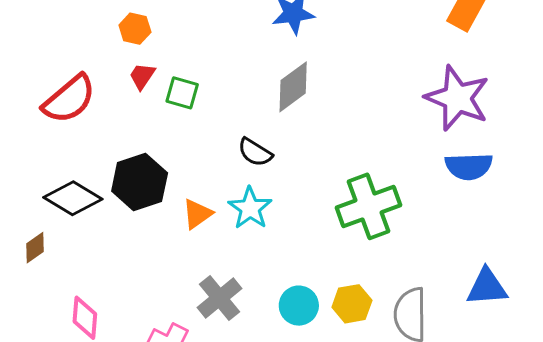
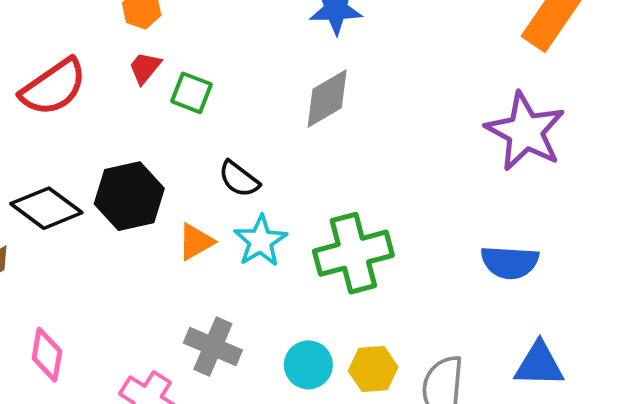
black semicircle: (255, 152) -> (239, 179), moved
blue semicircle: (469, 166) -> (510, 262), moved
green cross: (369, 206) -> (353, 253), moved
gray cross: (220, 298) -> (213, 347), turned -33

